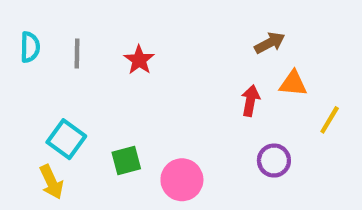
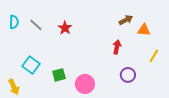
gray line: (77, 54) -> (36, 25), turned -48
orange triangle: (293, 83) -> (144, 30), moved
yellow arrow: (51, 182) -> (14, 87), moved

